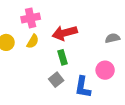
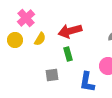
pink cross: (31, 18) -> (26, 18), moved, turned -30
gray square: (56, 80) -> (52, 75), moved, turned 32

